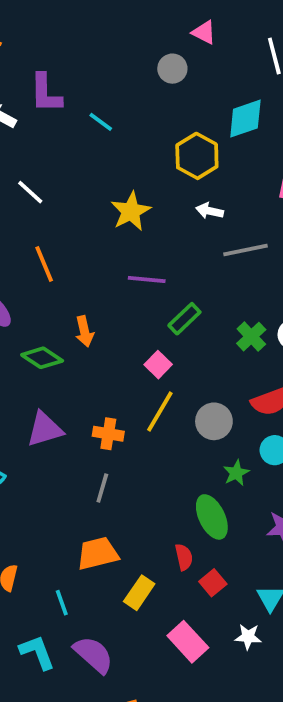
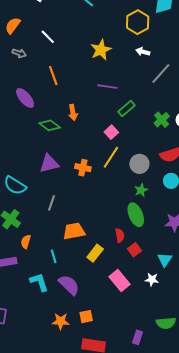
gray line: (246, 250) -> (161, 73), turned -40
green star: (236, 473) -> (141, 190), moved
gray line: (102, 488) -> (51, 203), moved

